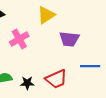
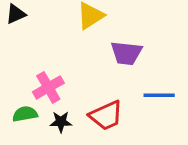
pink cross: (19, 39) -> (48, 87), moved

